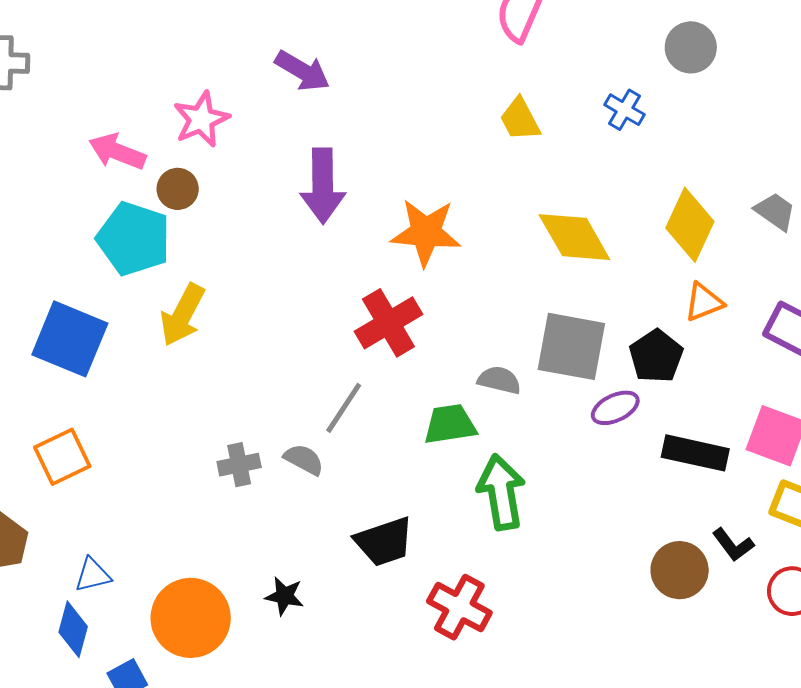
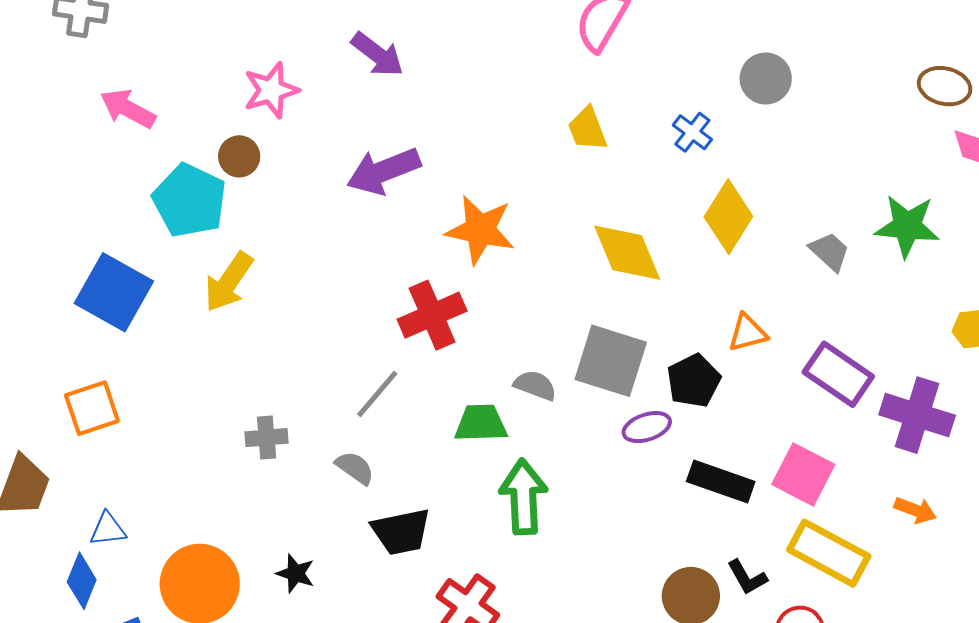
pink arrow: (117, 152) -> (128, 109), moved
purple arrow: (323, 186) -> (384, 171), turned 62
yellow diamond: (690, 225) -> (728, 217), moved
gray semicircle: (304, 460) -> (355, 468), moved

